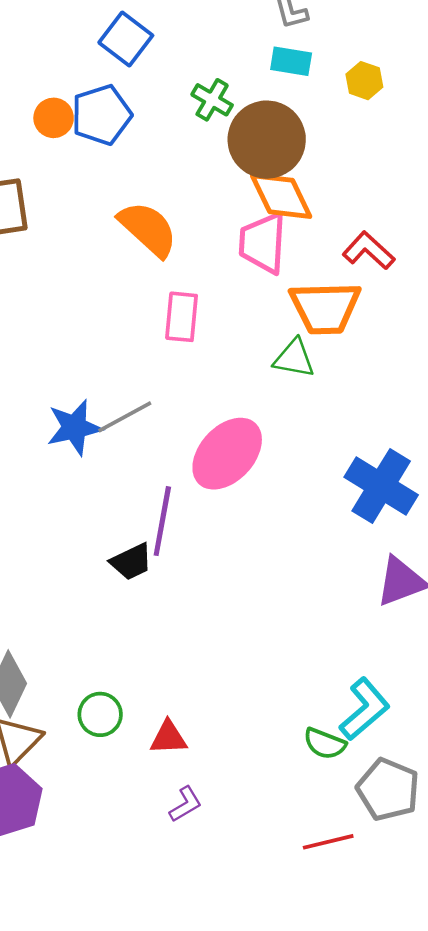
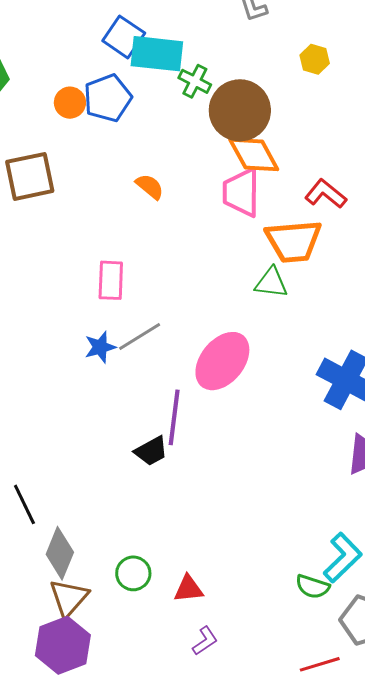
cyan rectangle: (291, 61) -> (157, 54), moved, size x1.6
orange semicircle: (148, 229) -> (150, 186), size x0.6
pink rectangle: (182, 317) -> (111, 280), moved
blue star: (74, 428) -> (100, 347), size x0.7

